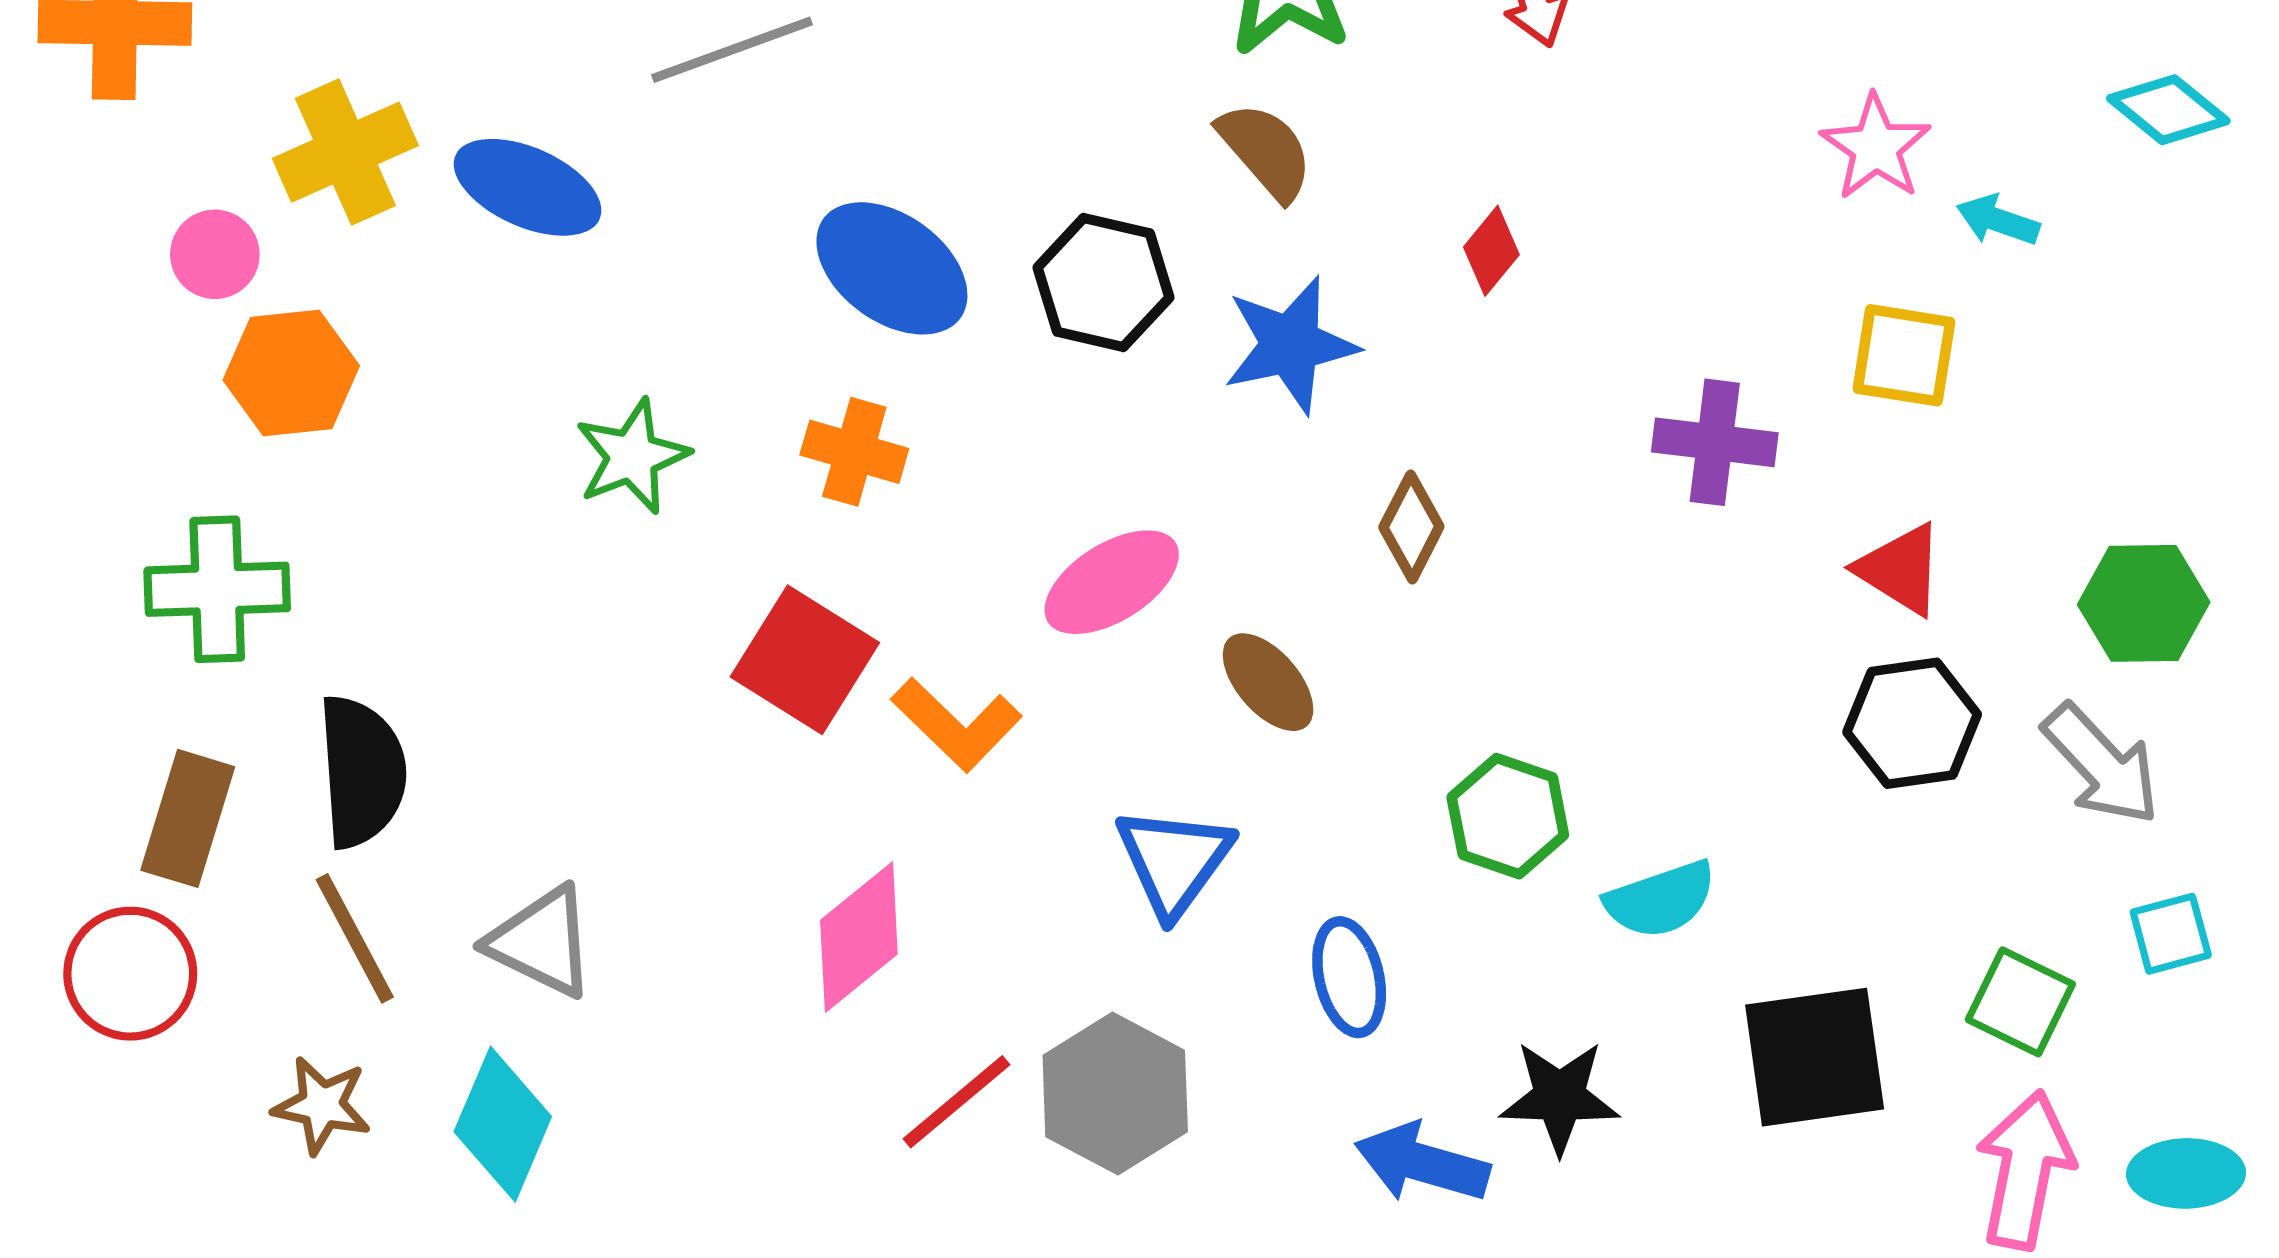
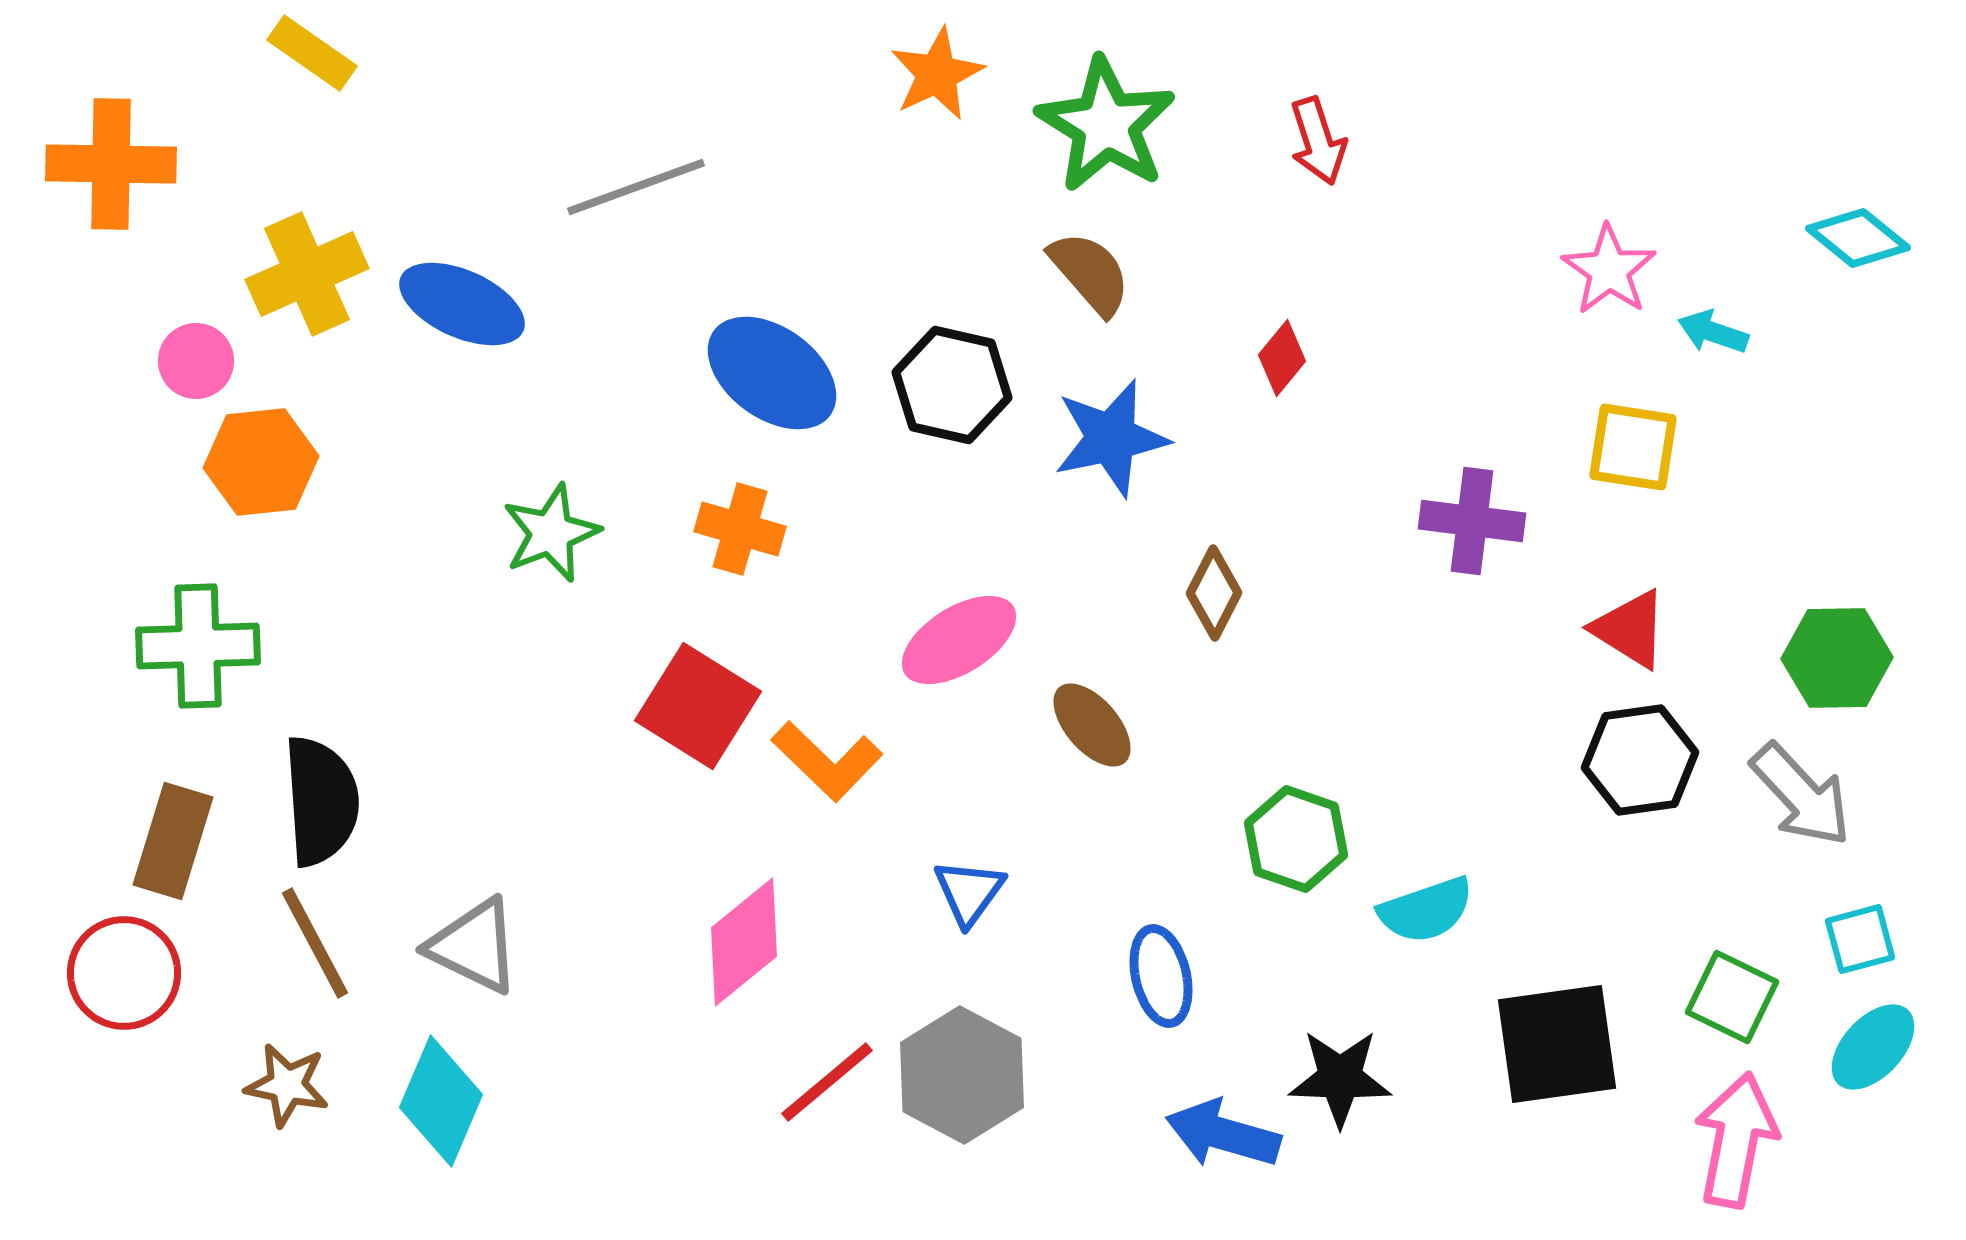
blue triangle: (1174, 861) -> (969, 892), moved, size x0.7
cyan ellipse: (2186, 1173) -> (1873, 1047), moved, turned -46

